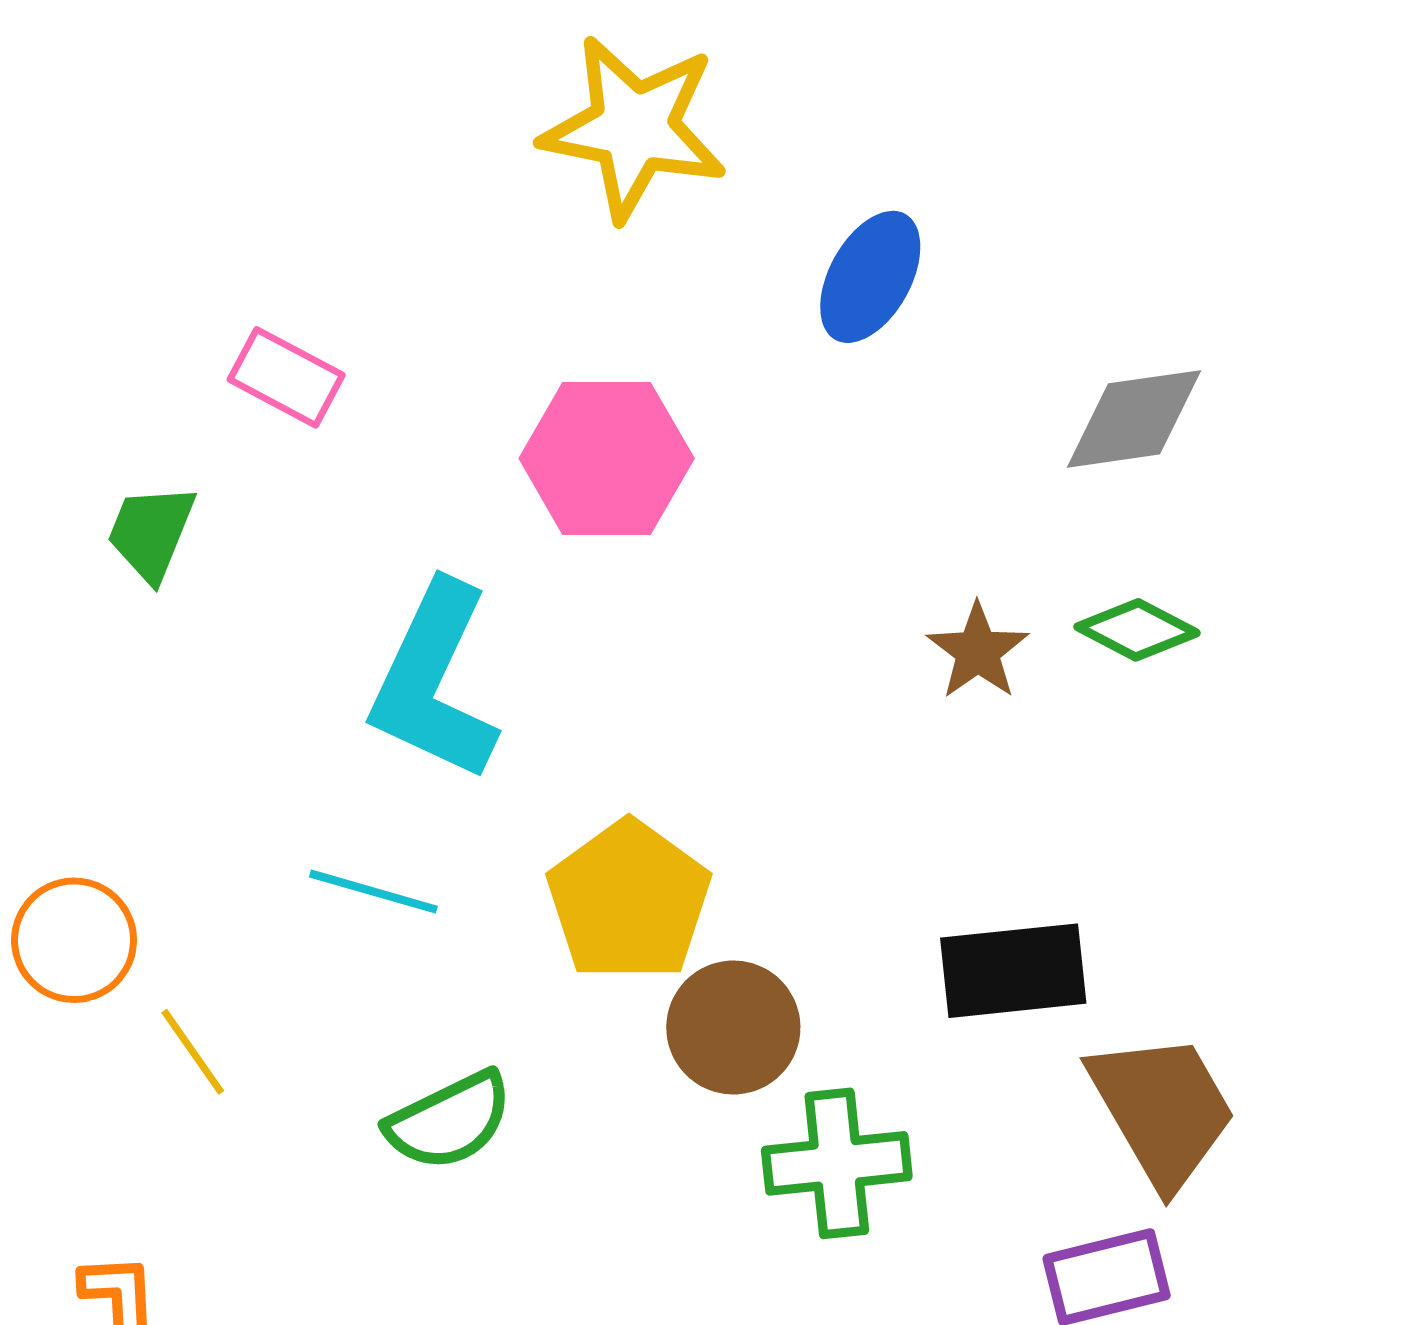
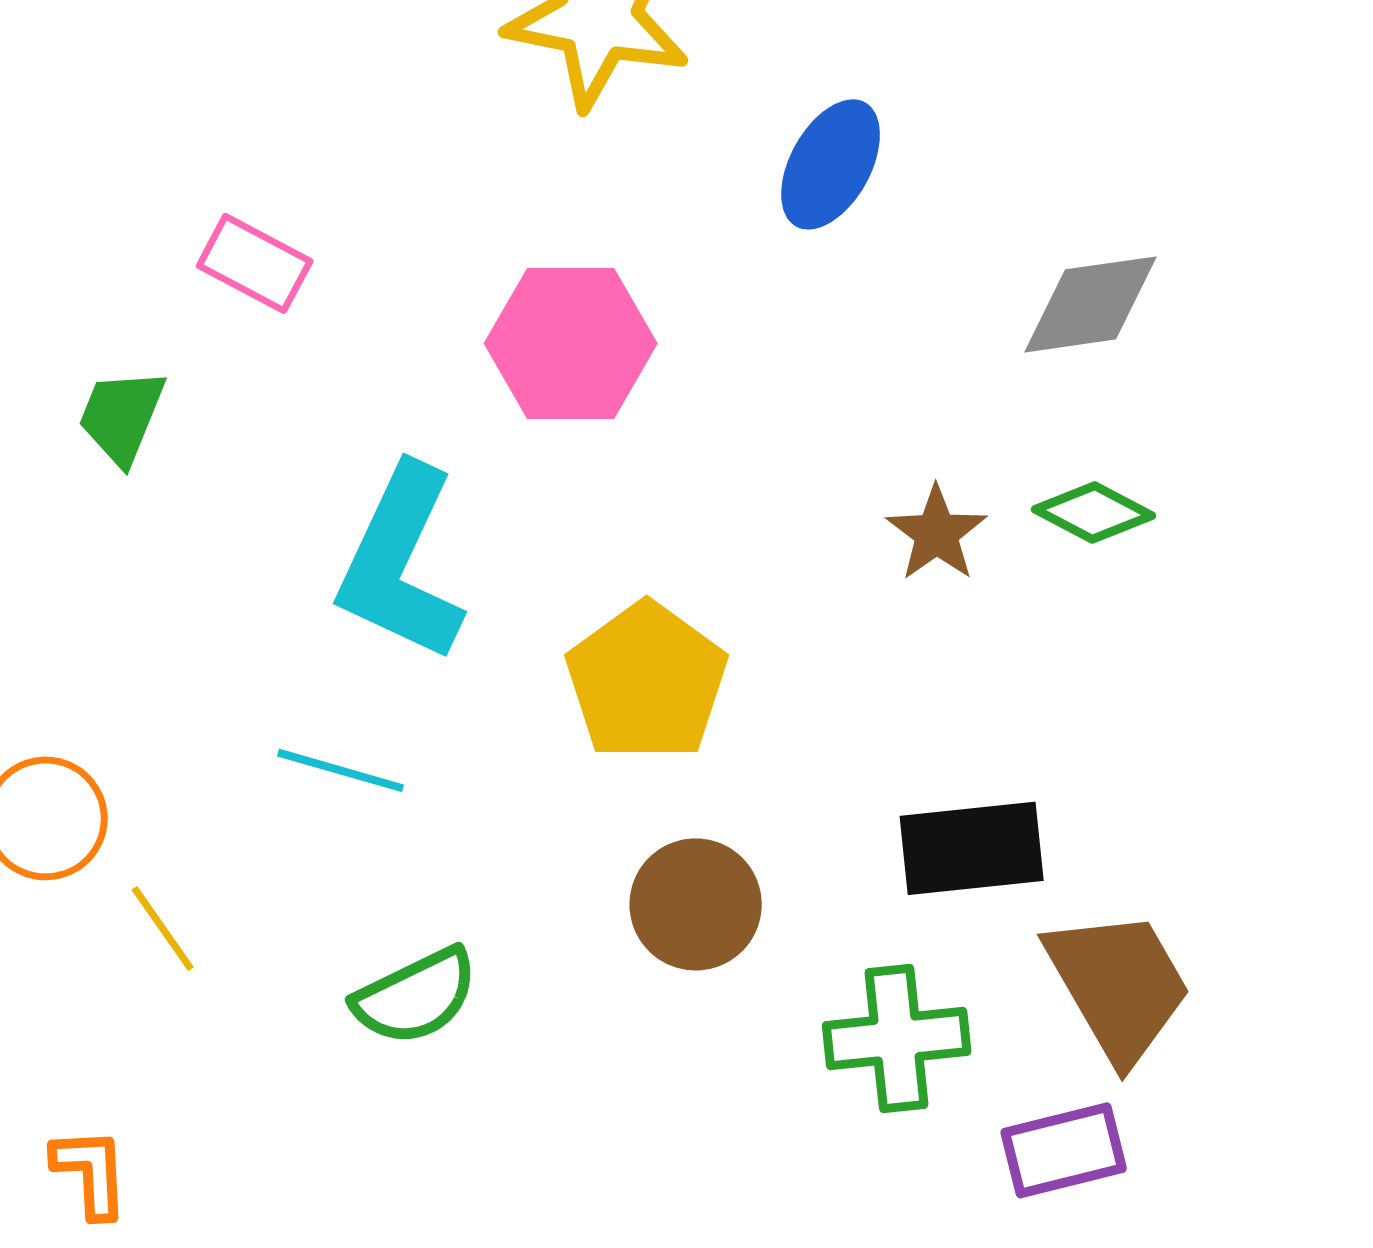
yellow pentagon: (629, 901) -> (647, 681), moved
green cross: (837, 1163) -> (897, 1038), moved

